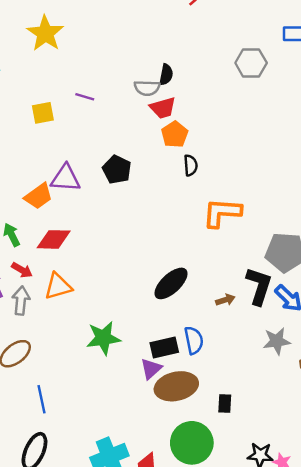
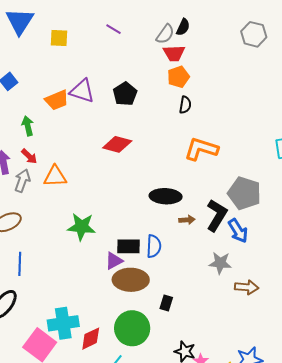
gray semicircle: (147, 88) -> (165, 34), turned -70
yellow square: (43, 113) -> (59, 38), moved
red diamond: (54, 239) -> (117, 144), moved
black ellipse: (171, 283) -> (166, 196), moved, turned 32

